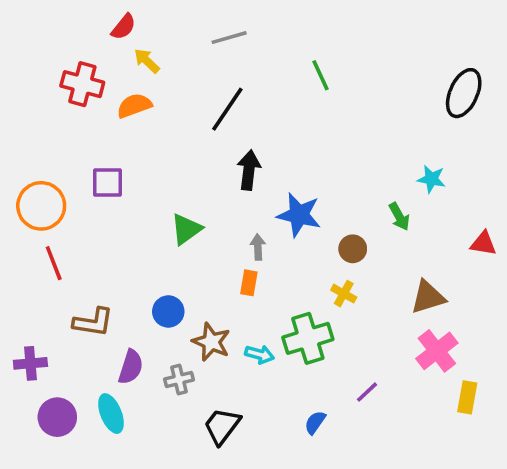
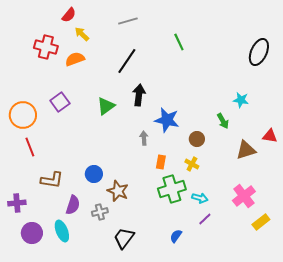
purple square: (107, 183) -> (60, 102), turned -36
green triangle: (186, 229) -> (106, 106), moved
orange rectangle: (249, 283) -> (161, 162), moved
brown triangle: (428, 297) -> (246, 150), moved
cyan arrow: (260, 354) -> (200, 198), moved
yellow rectangle: (467, 397) -> (261, 222), turned 42

